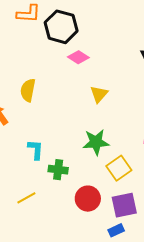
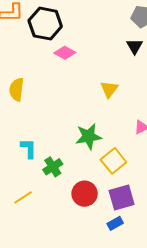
yellow triangle: (99, 94) -> (109, 89), moved
green cross: (58, 170) -> (53, 167), turned -36

